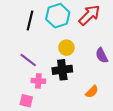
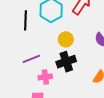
purple line: (28, 60) -> (31, 59), turned -48

